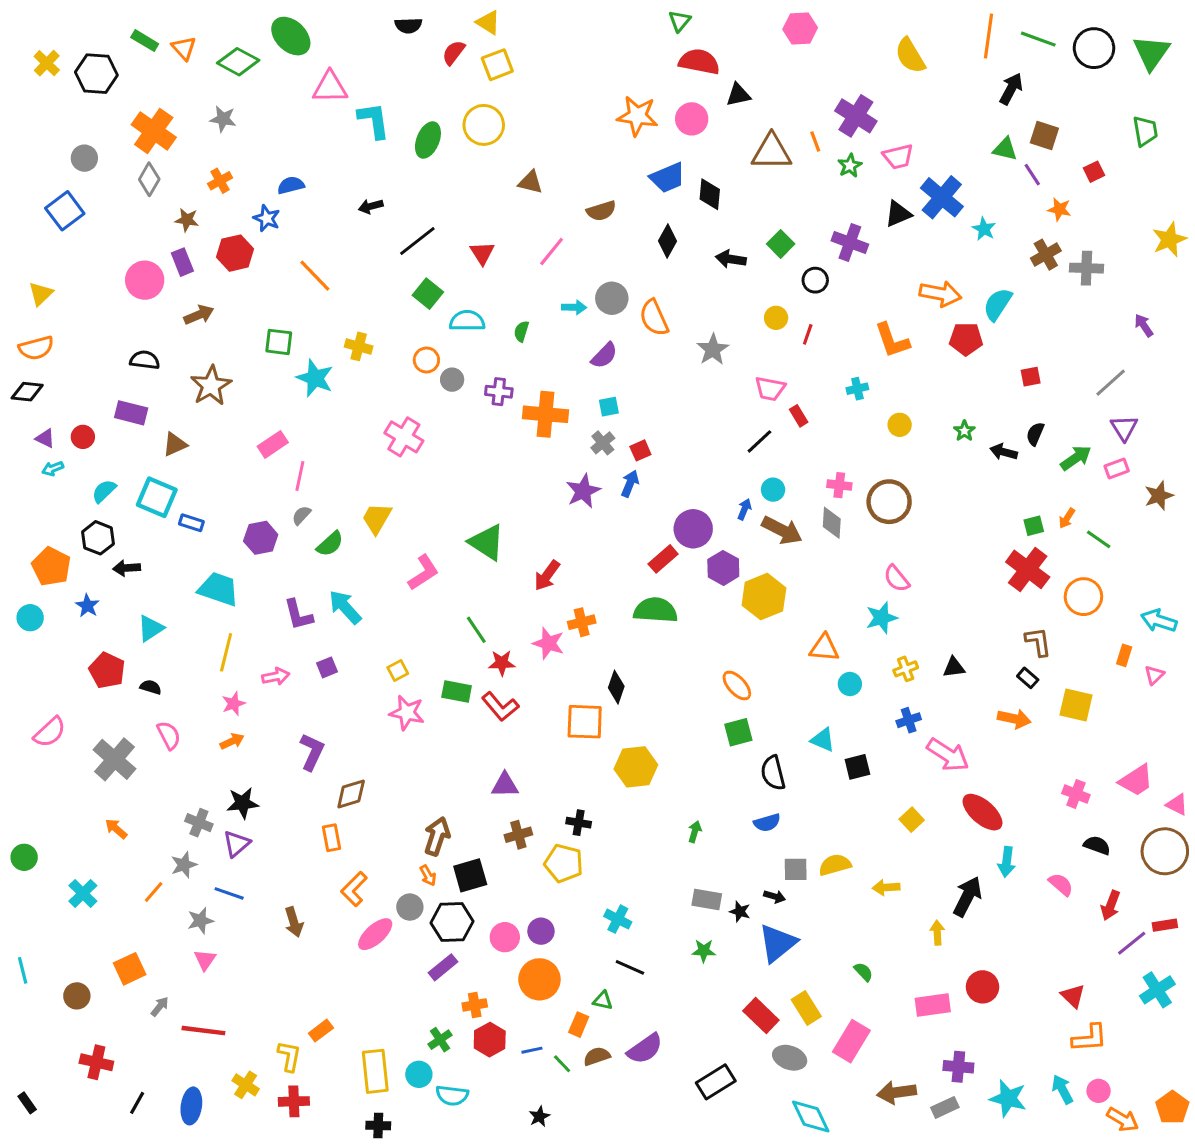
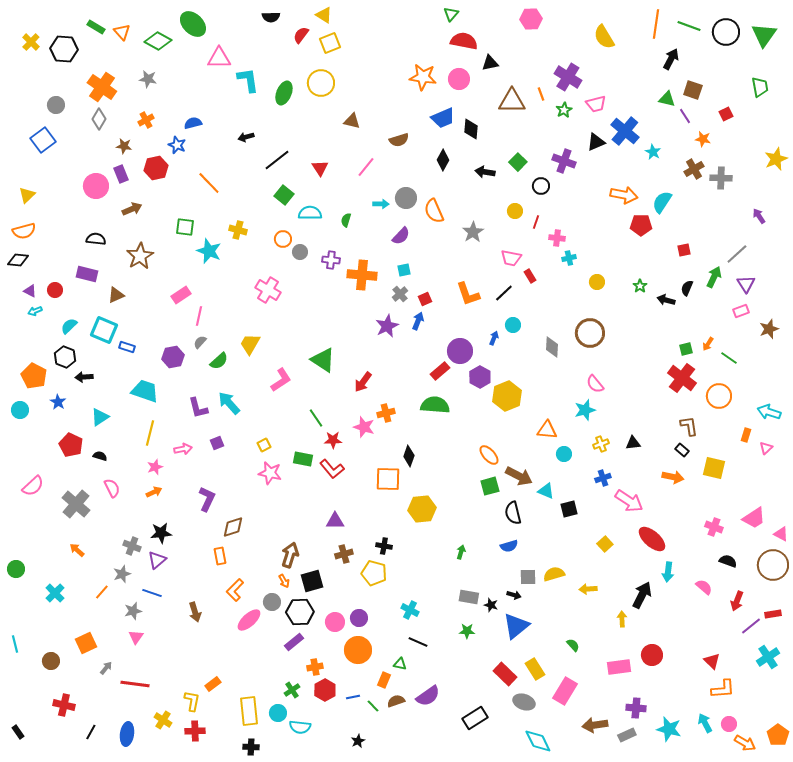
orange L-shape: (892, 340) -> (468, 294), moved
green arrow: (1076, 458) -> (714, 277), moved, turned -30
pink cross: (839, 485) -> (557, 238), moved
brown arrow: (782, 530) -> (519, 476), moved

